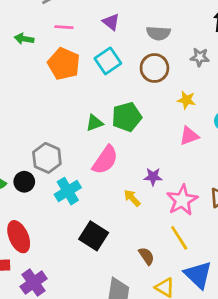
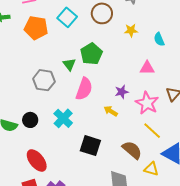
green triangle: (94, 123) -> (69, 64), turned -32
pink triangle: (189, 136) -> (147, 68), moved, turned 35
gray hexagon: (47, 158) -> (44, 80), moved
brown semicircle: (146, 256) -> (132, 150), size x1.5

